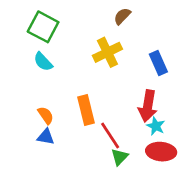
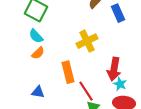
yellow cross: (107, 52) -> (87, 41), moved
blue rectangle: (158, 63) -> (118, 13), moved
orange semicircle: (46, 115) -> (38, 53), moved, turned 80

